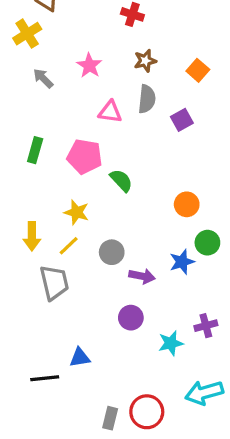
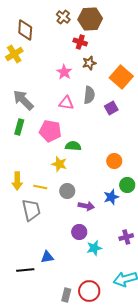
brown star: (145, 61) -> (89, 63), moved
pink star: (89, 66) -> (64, 72), moved
orange square: (198, 70) -> (121, 77), size x1.6
gray arrow: (43, 78) -> (23, 100), moved, size x1.6
green semicircle: (121, 180) -> (73, 146), turned -42
yellow star: (77, 212) -> (59, 164), moved
yellow line: (69, 246) -> (40, 187), turned 56
cyan star: (171, 343) -> (94, 248), moved

